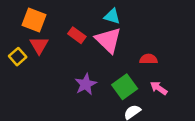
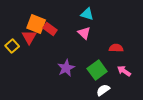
orange square: (34, 20) -> (36, 24), moved
red rectangle: (77, 35) -> (50, 29), moved
pink triangle: (108, 40) -> (84, 33), size x0.6

